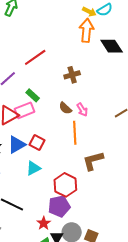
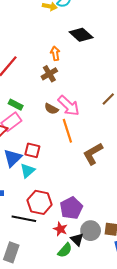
orange arrow: (87, 30) -> (55, 53), moved, size x0.6
pink arrow: (82, 110) -> (69, 106), size x1.6
cyan triangle: (33, 168) -> (28, 171), moved
red hexagon: (65, 185) -> (40, 202), moved

